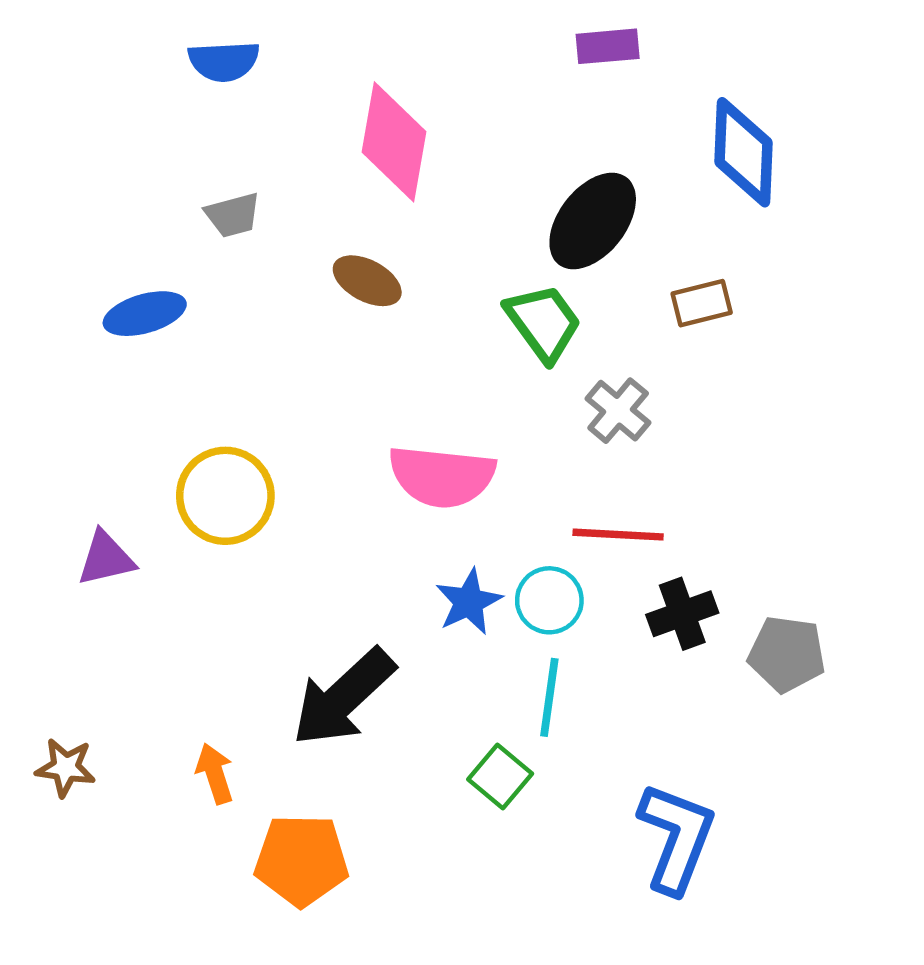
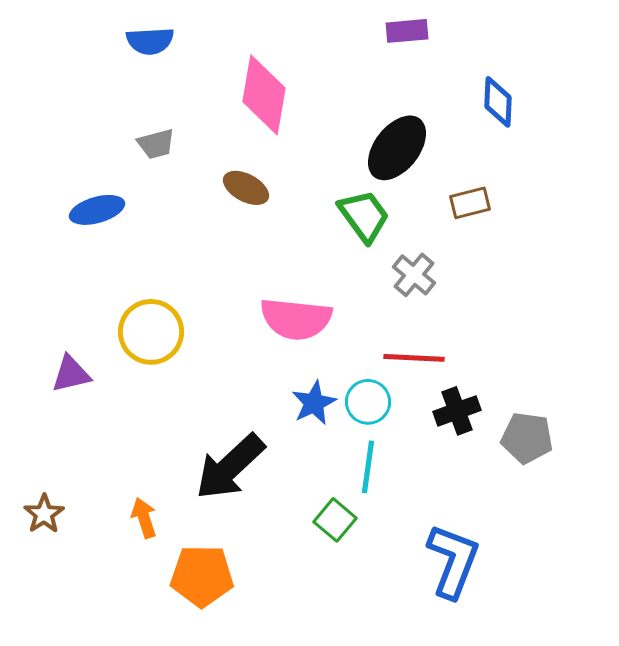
blue diamond: (743, 152) -> (498, 102), size x0.7
brown star: (66, 768) -> (44, 514), turned 30

